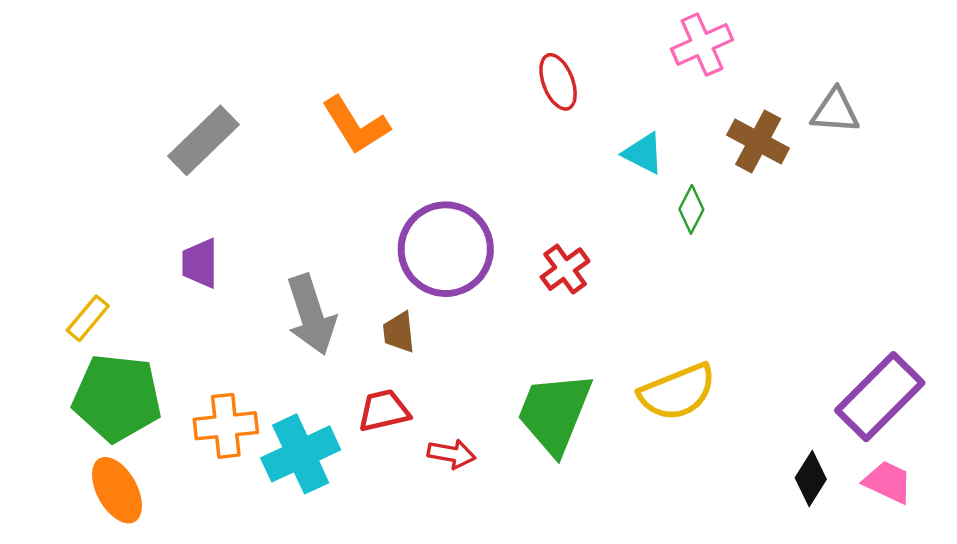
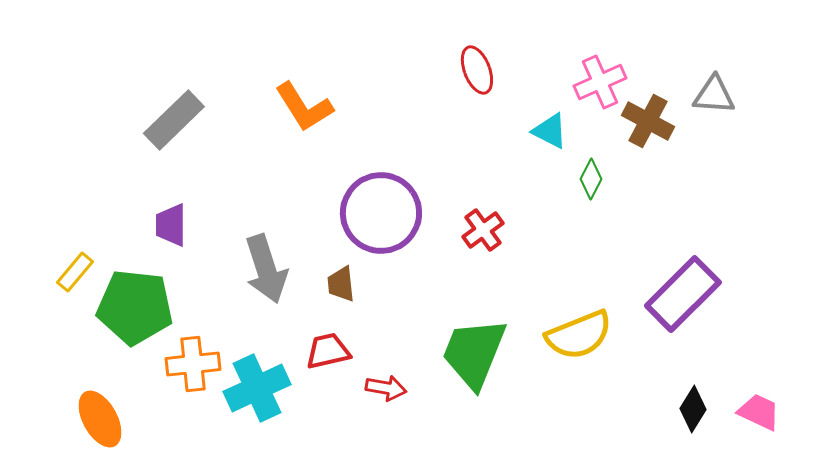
pink cross: (702, 44) -> (600, 82), moved
purple rectangle: (880, 397) -> (683, 294), moved
green pentagon: (117, 398) -> (135, 307), moved

